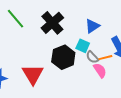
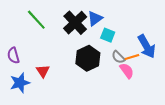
blue triangle: (92, 26) -> (95, 18), moved
cyan square: (83, 46) -> (108, 35), moved
red triangle: (33, 74) -> (43, 71), moved, size x0.6

